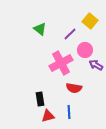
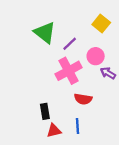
green triangle: (40, 29) -> (45, 33), size x1.5
purple line: (70, 34) -> (70, 44), moved

